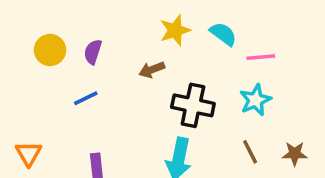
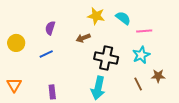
yellow star: (175, 30) -> (96, 16), turned 30
yellow circle: (50, 50) -> (16, 43), moved
brown star: (295, 154) -> (158, 76), moved

